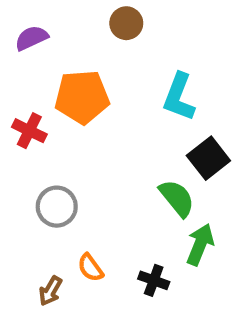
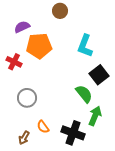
purple semicircle: (31, 38) -> (22, 27), moved
black cross: (154, 280) -> (73, 133), size x1.6

